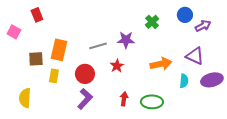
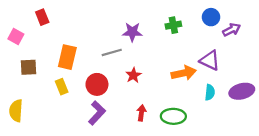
green cross: (152, 22) -> (173, 25), turned 32
purple star: (126, 40) -> (132, 32), moved
purple triangle: (195, 56) -> (210, 60), moved
brown square: (36, 59) -> (29, 67), moved
yellow rectangle: (54, 76) -> (62, 87), turned -32
yellow semicircle: (25, 98) -> (16, 111), moved

